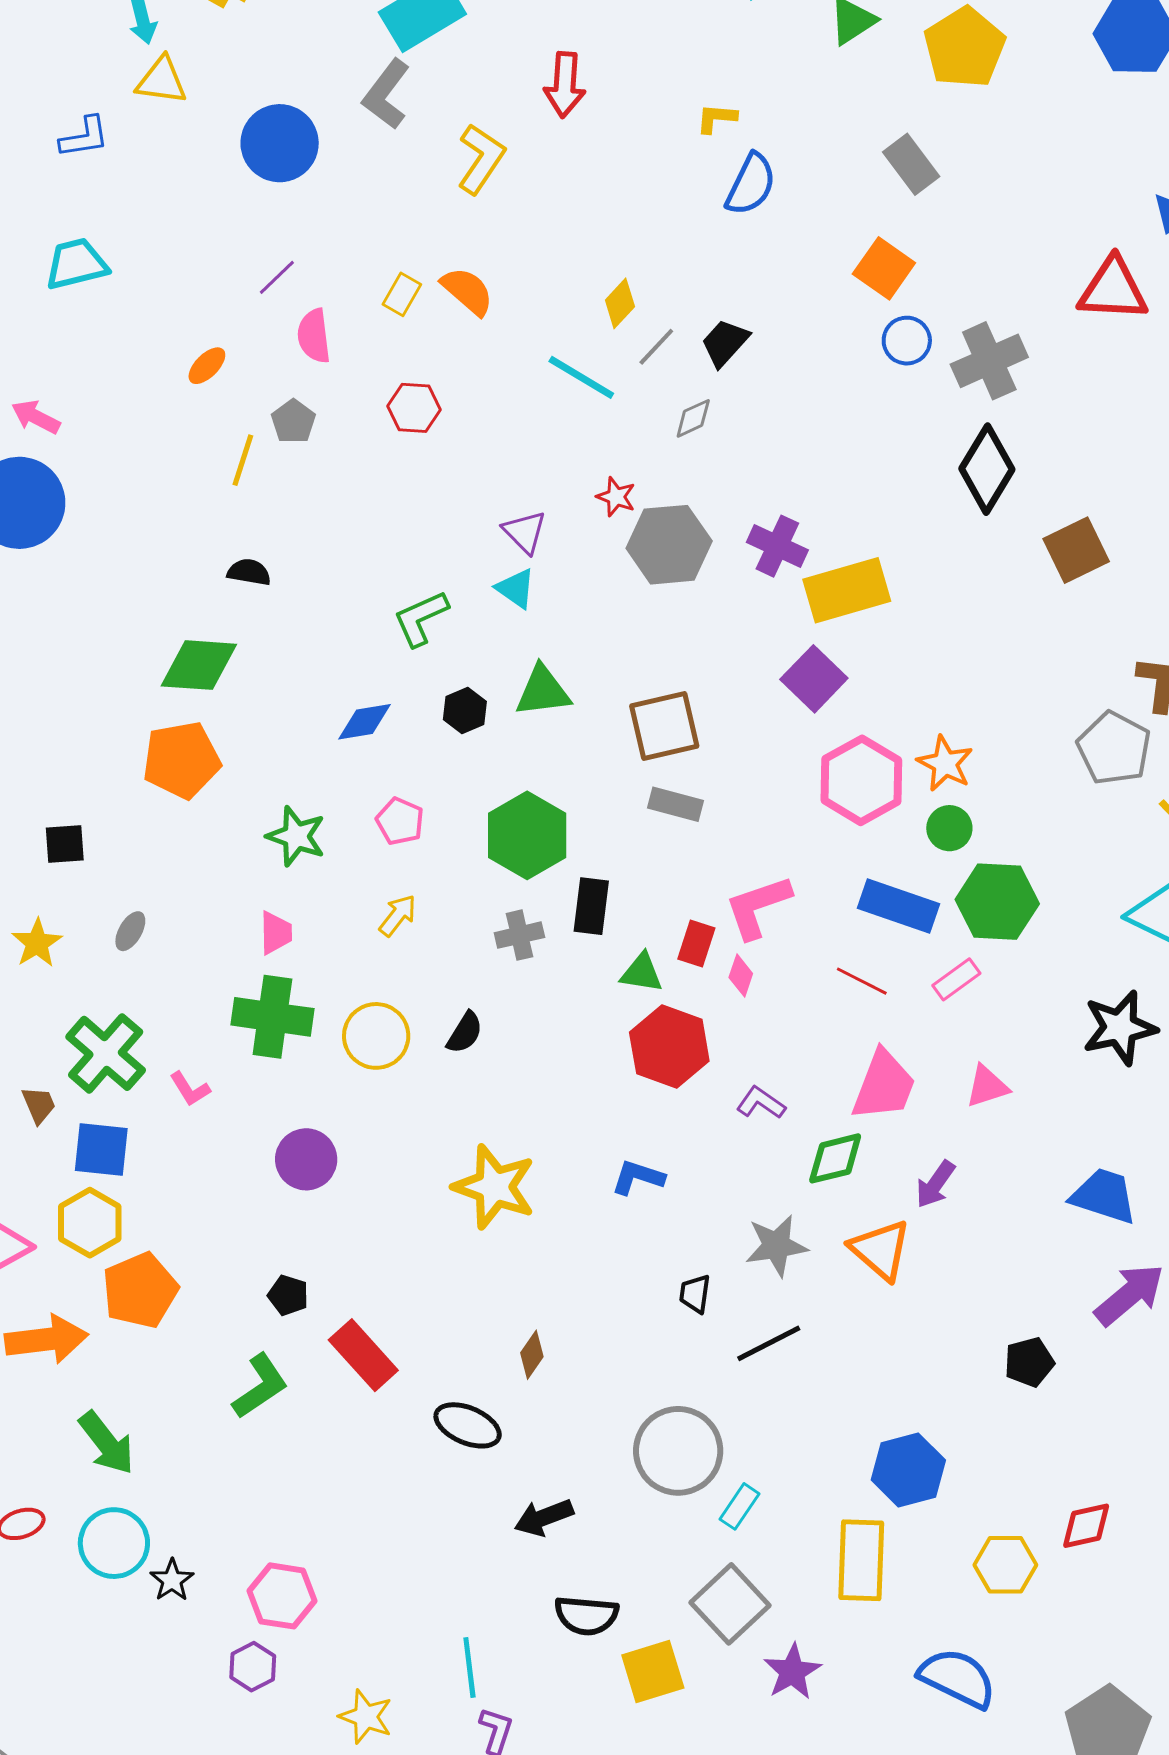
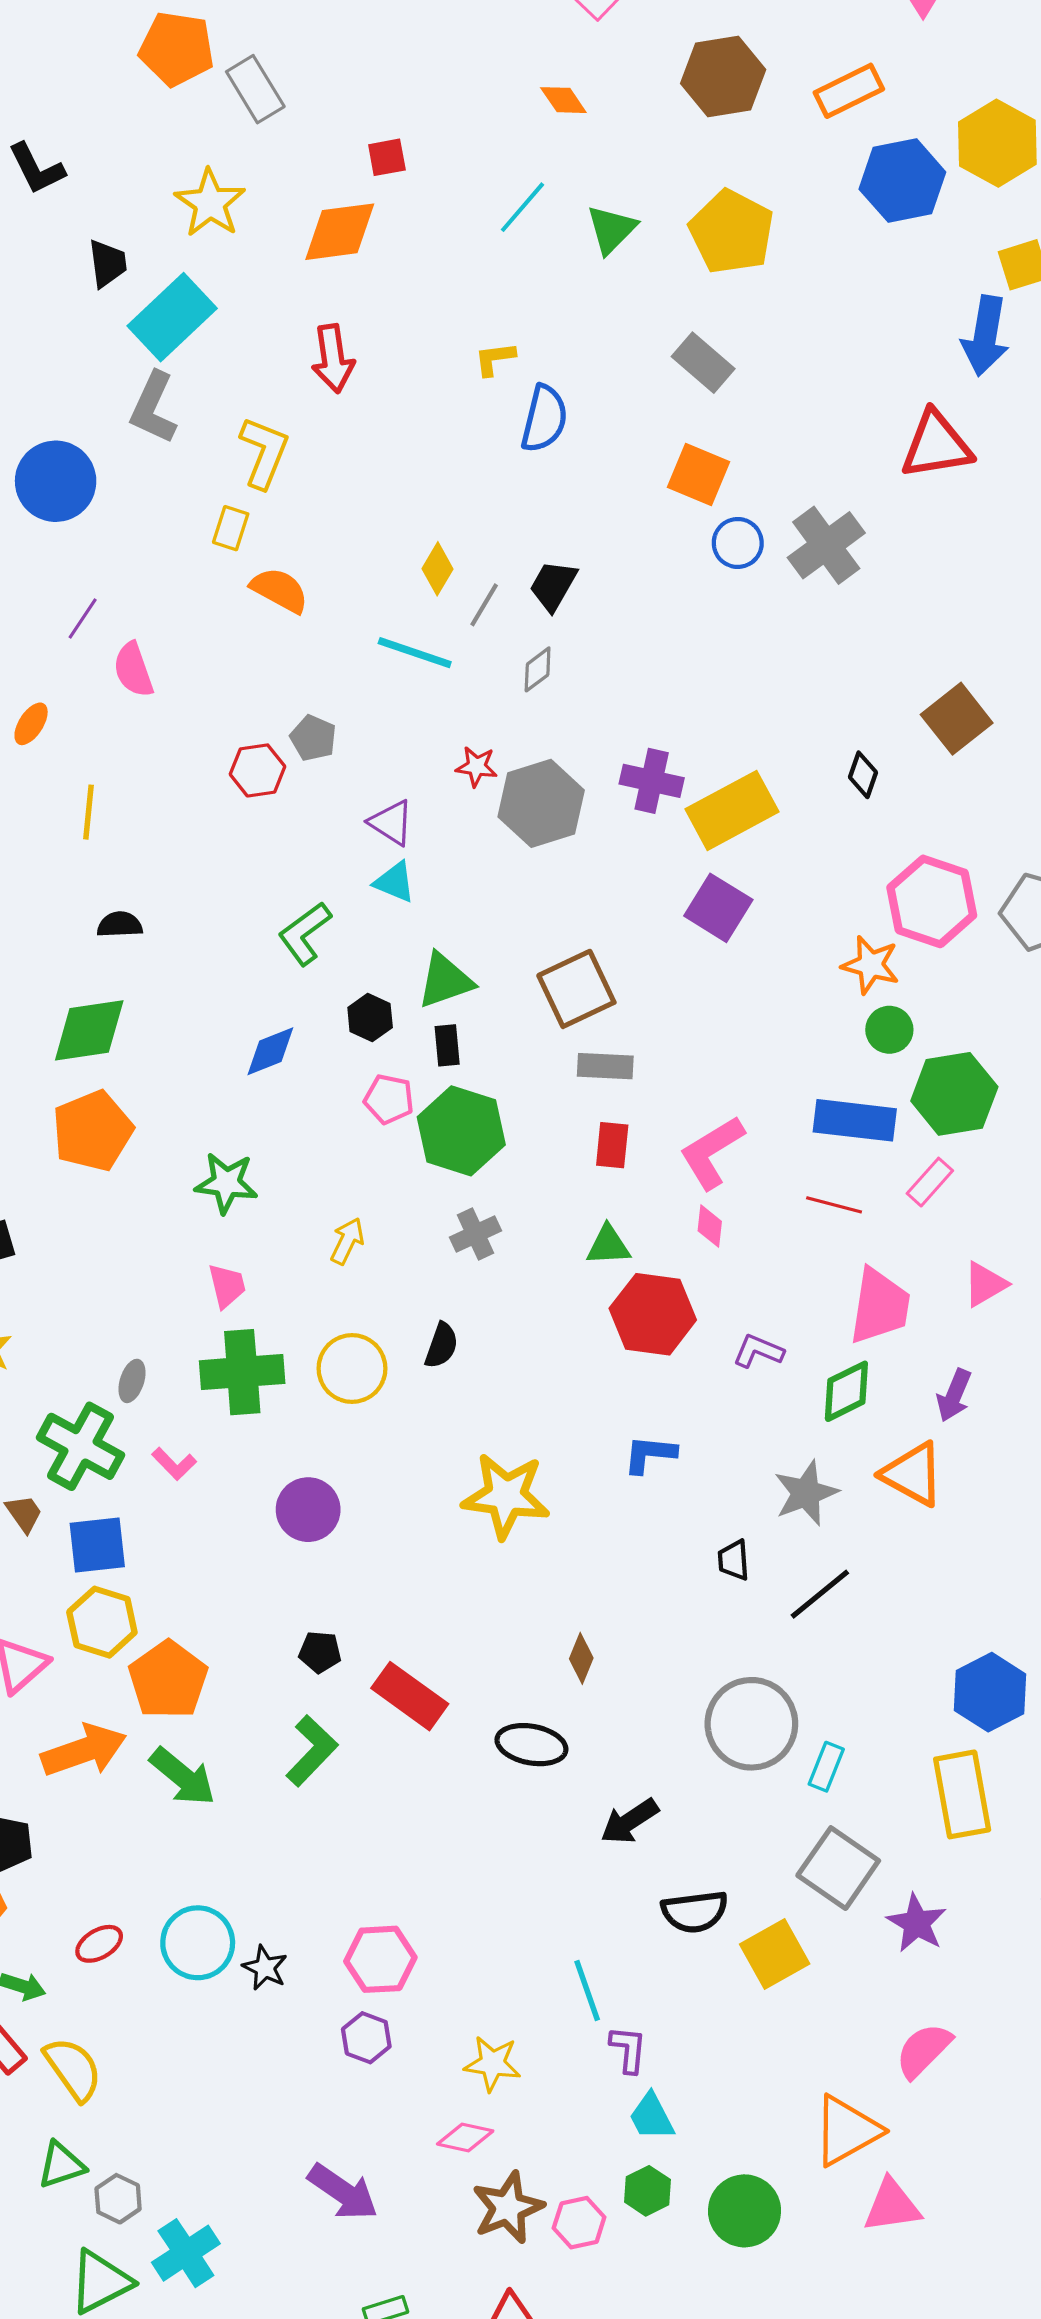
yellow rectangle: (402, 294) -> (231, 528), moved
red hexagon: (414, 408) -> (258, 770), moved
gray pentagon: (293, 421) -> (313, 738), moved
black diamond: (987, 469) -> (863, 775), moved, size x0.5
pink hexagon: (861, 780) -> (932, 901), moved
pink pentagon: (400, 821) -> (389, 1099), moved
black rectangle: (591, 906) -> (447, 1045), moved, size x0.7
gray ellipse: (130, 931) -> (132, 1381), moved
red rectangle: (696, 944) -> (612, 1145), moved
green arrow: (107, 1443) -> (183, 1777), moved

